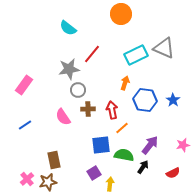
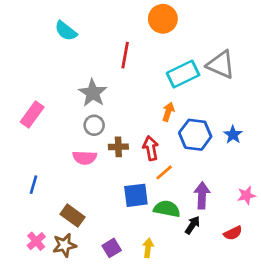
cyan semicircle: (68, 28) -> (66, 31), moved
red line: (92, 54) -> (125, 55), moved, turned -30
gray star: (69, 69) -> (93, 93), turned -30
gray circle: (78, 90) -> (94, 125), moved
pink semicircle: (63, 117) -> (85, 158), turned -54
blue line: (25, 125) -> (33, 185), moved, turned -40
purple arrow: (150, 145) -> (202, 195), turned -36
brown rectangle: (54, 160) -> (73, 216), turned -42
purple square: (94, 173) -> (112, 248), moved

